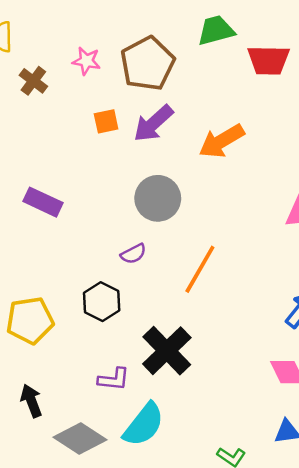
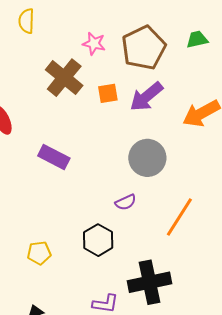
green trapezoid: (216, 30) -> (197, 39), moved, size x0.7
brown cross: (33, 81) -> (64, 78), moved, size x1.6
yellow pentagon: (30, 320) -> (39, 253), size x0.6
black cross: (167, 351) -> (150, 282), turned 30

